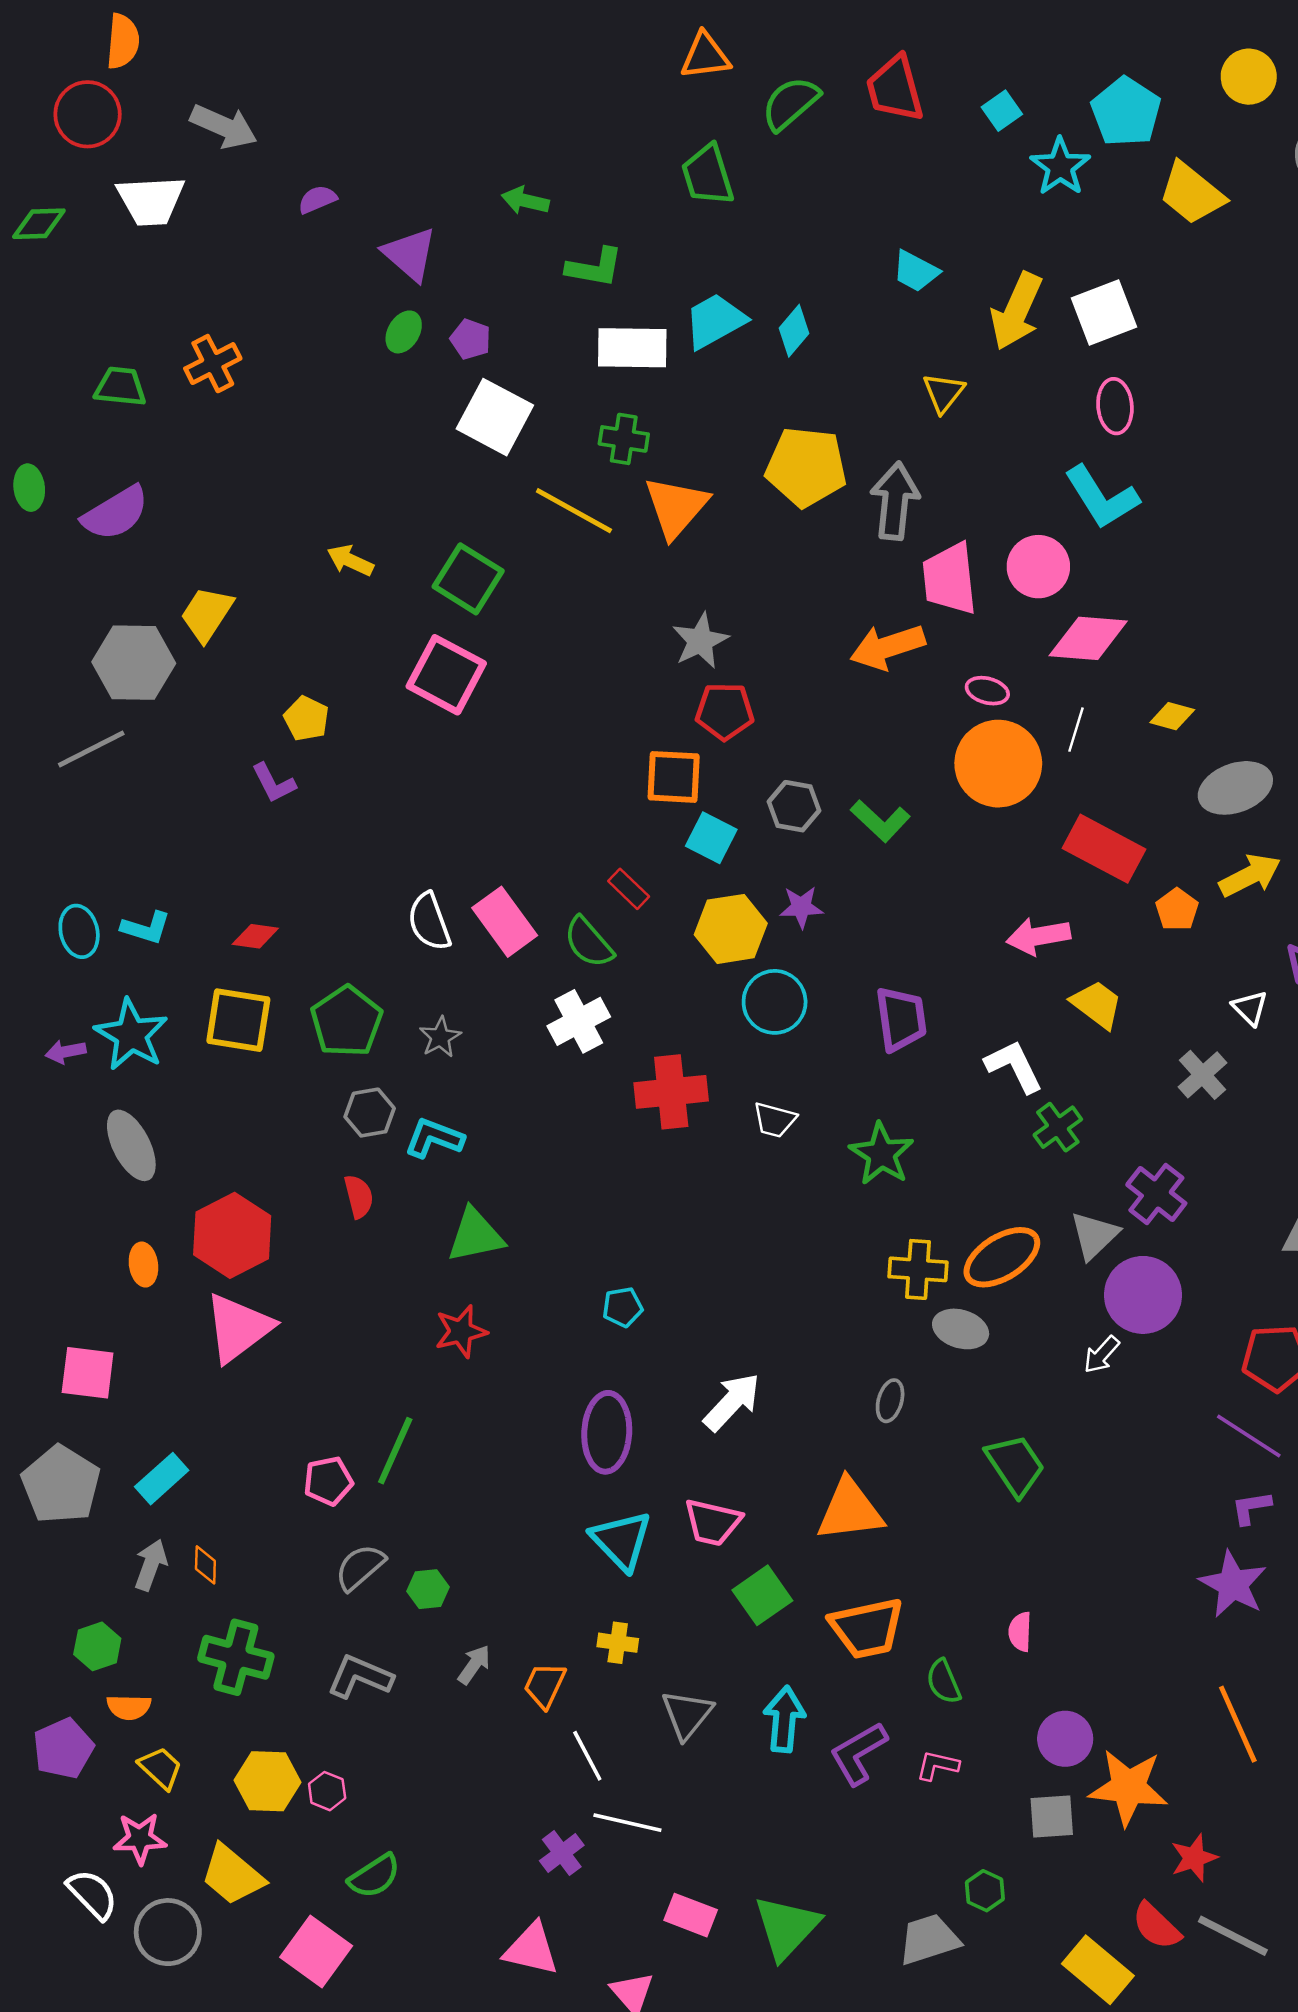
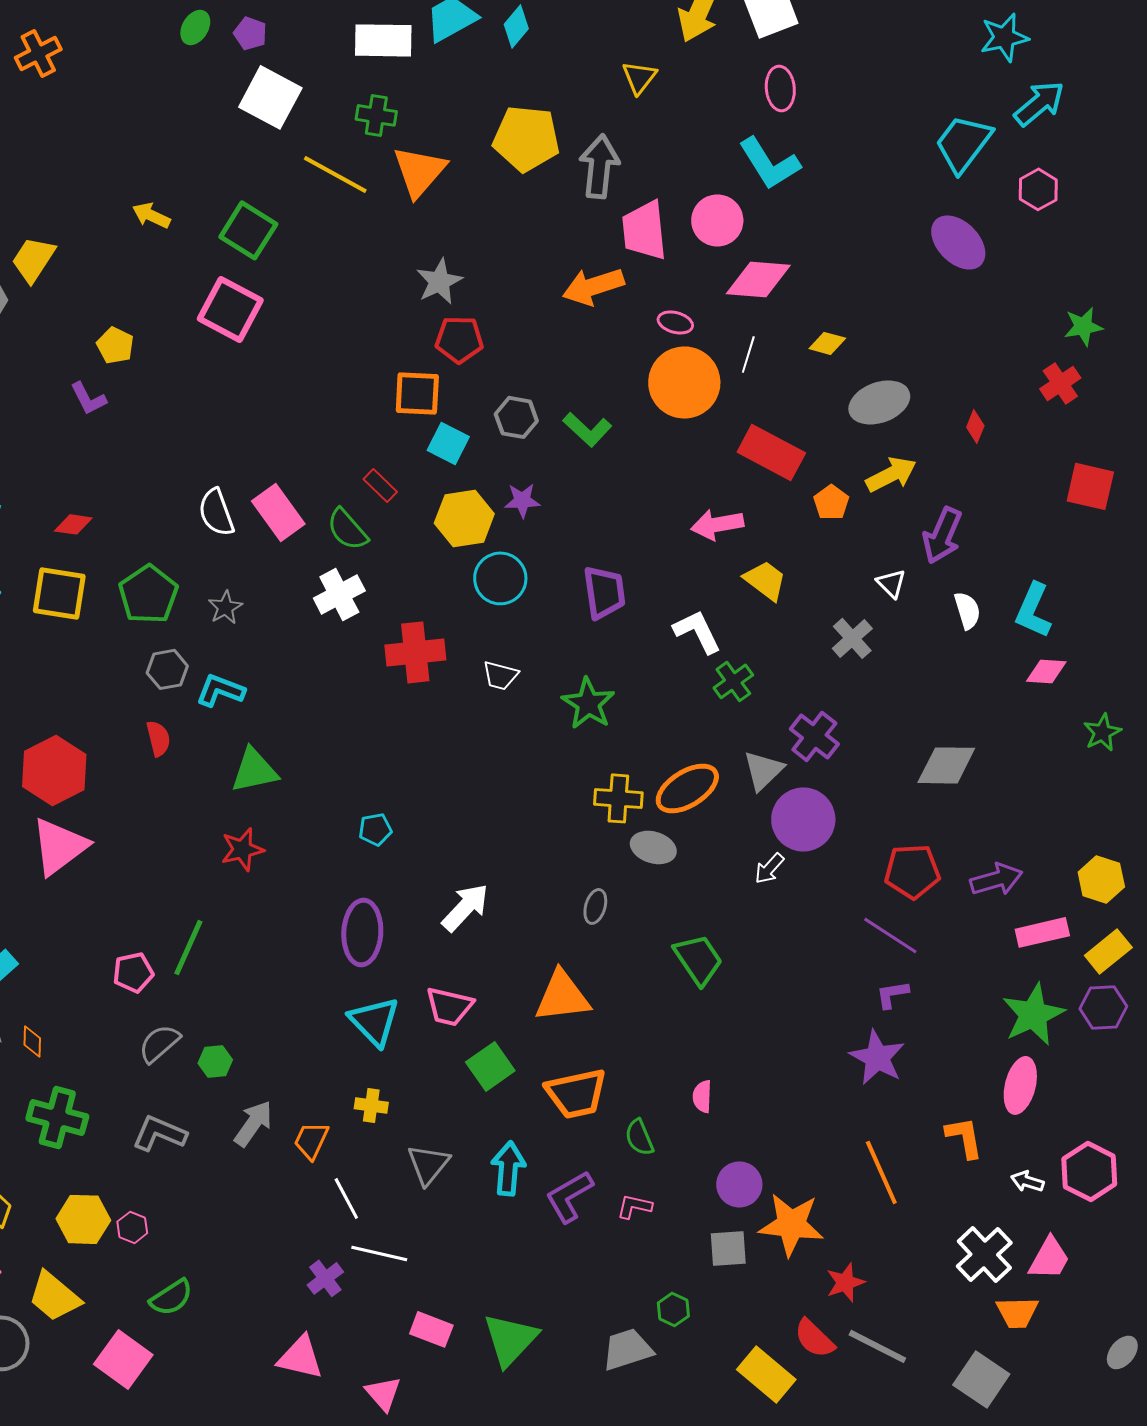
gray arrow: (474, 1665) -> (253, 1123), size x1.4

